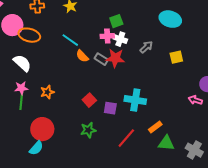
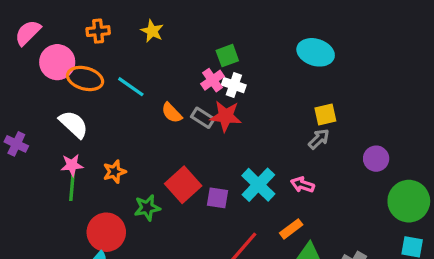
pink cross: (107, 36) -> (213, 80), turned -32
cyan line: (70, 40) -> (131, 87), moved
gray arrow: (146, 47) -> (319, 139), moved
red square: (89, 100) -> (183, 185), size x1.5
cyan cross: (135, 100) -> (258, 185), turned 35
pink arrow: (195, 100) -> (302, 185), moved
green star: (88, 130) -> (147, 208), moved

